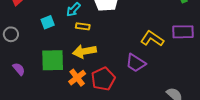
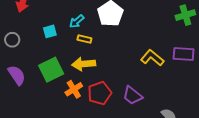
green square: (53, 60) -> (51, 70), turned -30
purple trapezoid: (136, 63) -> (133, 95), moved
purple semicircle: (19, 69) -> (17, 75), size x1.5

